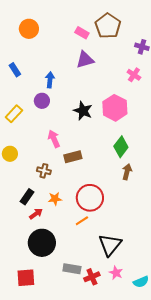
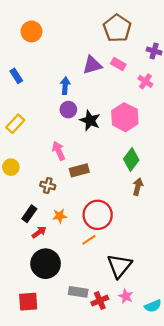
pink rectangle: (82, 33) -> (118, 64), moved
blue arrow: (50, 80) -> (65, 86), moved
purple circle: (42, 101) -> (68, 110), moved

